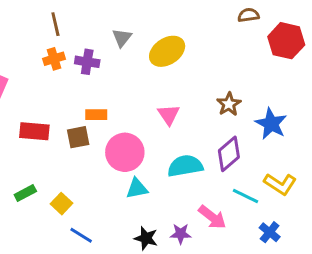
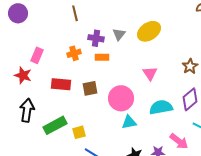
gray triangle: (122, 38) -> (119, 34), moved
orange cross: (54, 59) -> (74, 53), moved
orange rectangle: (96, 115) -> (102, 57), moved
green rectangle: (25, 193) -> (55, 125), size x1.6
yellow square: (62, 204) -> (79, 132), turned 32

